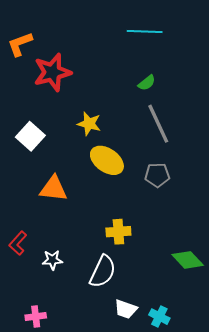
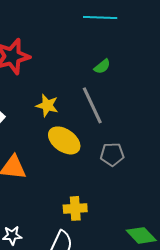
gray line: (158, 124) -> (92, 105), moved

